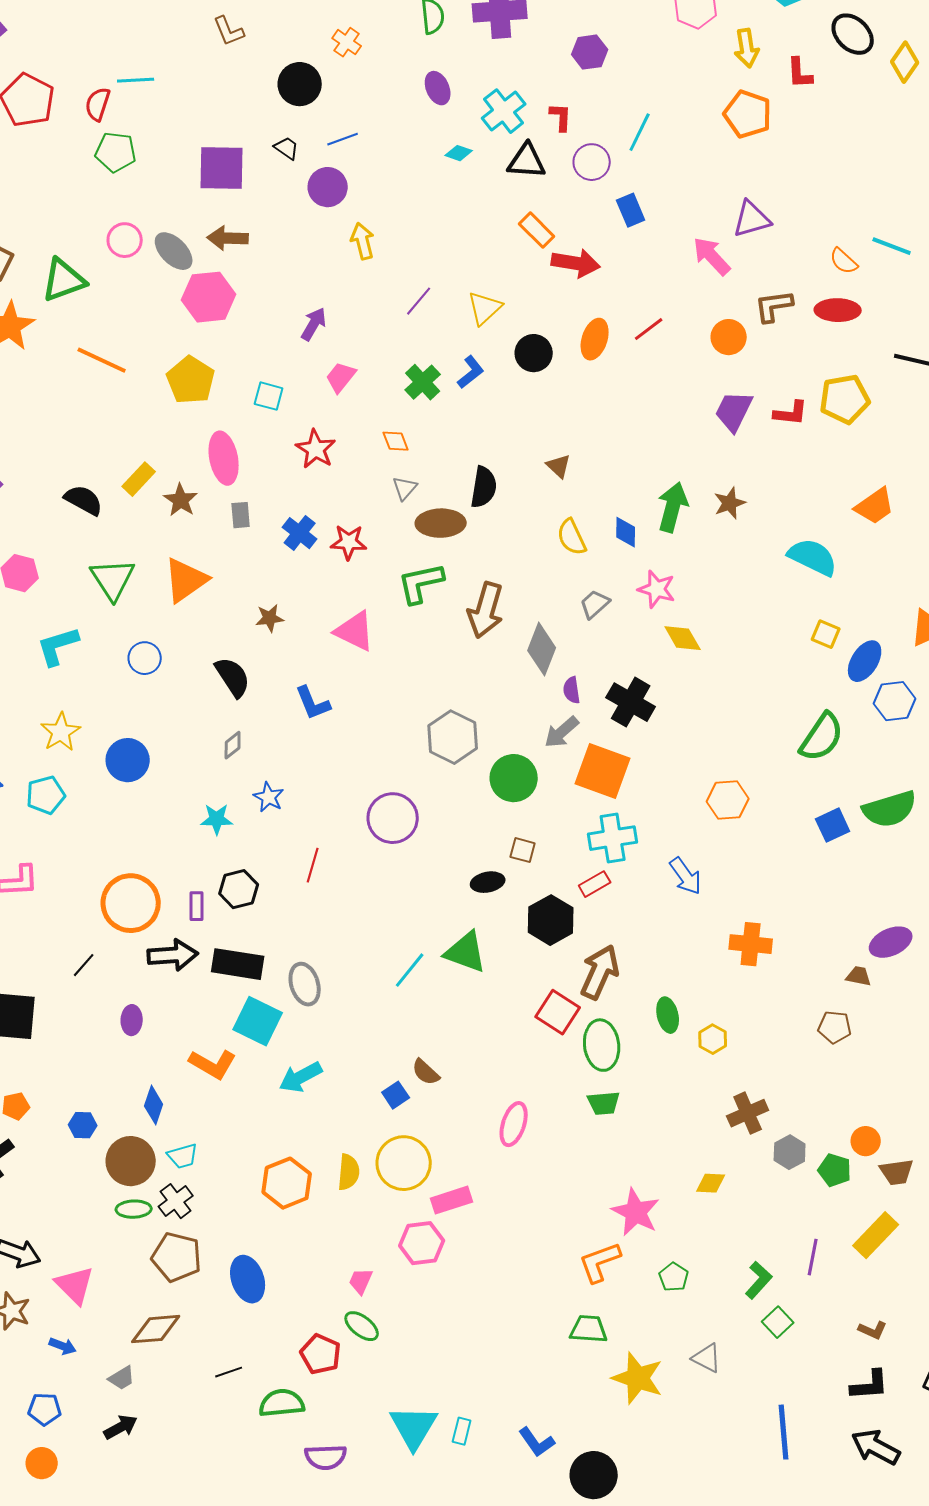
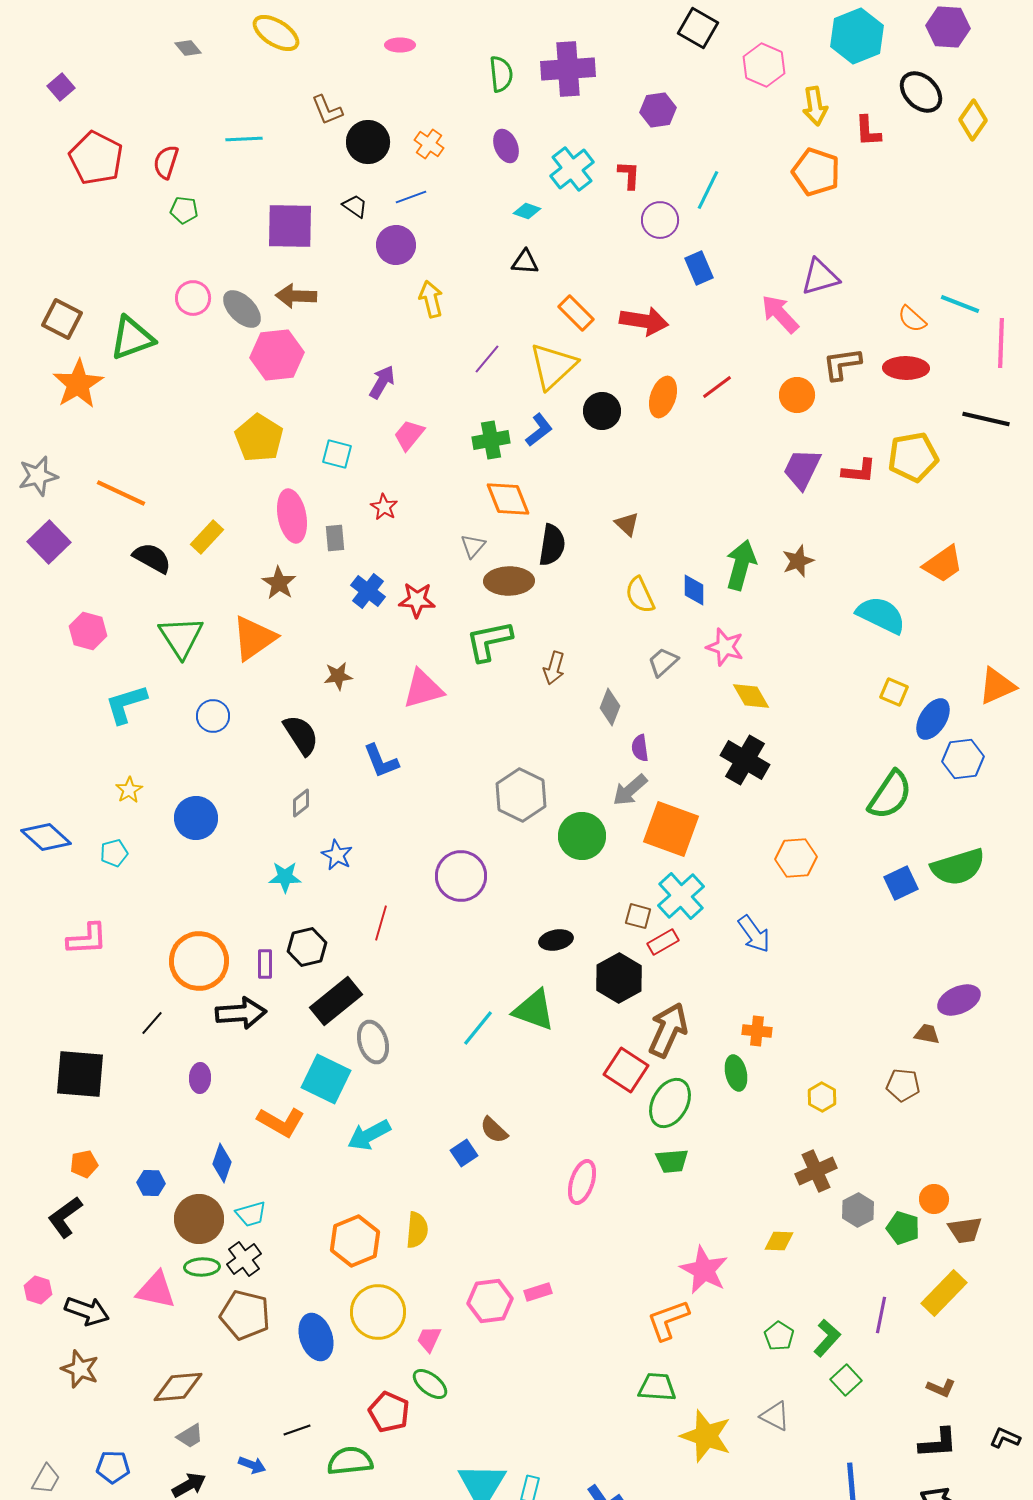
brown L-shape: (229, 31) -> (327, 110), moved
orange cross: (347, 42) -> (429, 144), moved
cyan line: (136, 80) -> (244, 139), moved
green pentagon: (116, 152) -> (184, 210), size x0.7
black triangle: (527, 161) -> (525, 262), moved, size x0.7
orange rectangle: (537, 230) -> (576, 313), moved
yellow triangle: (485, 308) -> (553, 366), size x1.4
orange line: (102, 360) -> (121, 493), moved
green cross: (423, 382) -> (491, 440), turned 33
orange diamond: (396, 441) -> (508, 499), moved, size x1.6
red star: (316, 449) -> (384, 507), size x0.7
brown star: (181, 500) -> (279, 583), moved
gray rectangle: (241, 515) -> (335, 538), moved
brown arrow: (486, 610) -> (554, 668), size x0.6
pink triangle: (355, 631) -> (423, 689), turned -42
gray diamond: (542, 649) -> (610, 707), size x0.7
black cross: (631, 702) -> (745, 760), moved
yellow star: (61, 732) -> (129, 790), size x0.7
cyan pentagon: (46, 795) -> (114, 853), size x0.7
cyan cross: (613, 838) -> (681, 896), turned -33
brown square: (523, 850) -> (638, 916), moved
orange cross: (751, 944) -> (757, 1031), moved, size x0.7
black rectangle: (238, 964) -> (336, 1001), moved, turned -48
yellow hexagon: (713, 1039) -> (822, 1097), moved
green ellipse: (602, 1045) -> (670, 1103), turned 36
yellow circle: (404, 1163) -> (378, 1312), moved
pink rectangle: (452, 1200) -> (538, 1292), moved, size x0.7
green pentagon: (674, 1277) -> (779, 1336), moved
pink triangle: (75, 1285) -> (156, 1290), moved, turned -33
brown diamond: (156, 1329) -> (178, 1387), moved
blue arrow: (63, 1346) -> (252, 1465), moved

